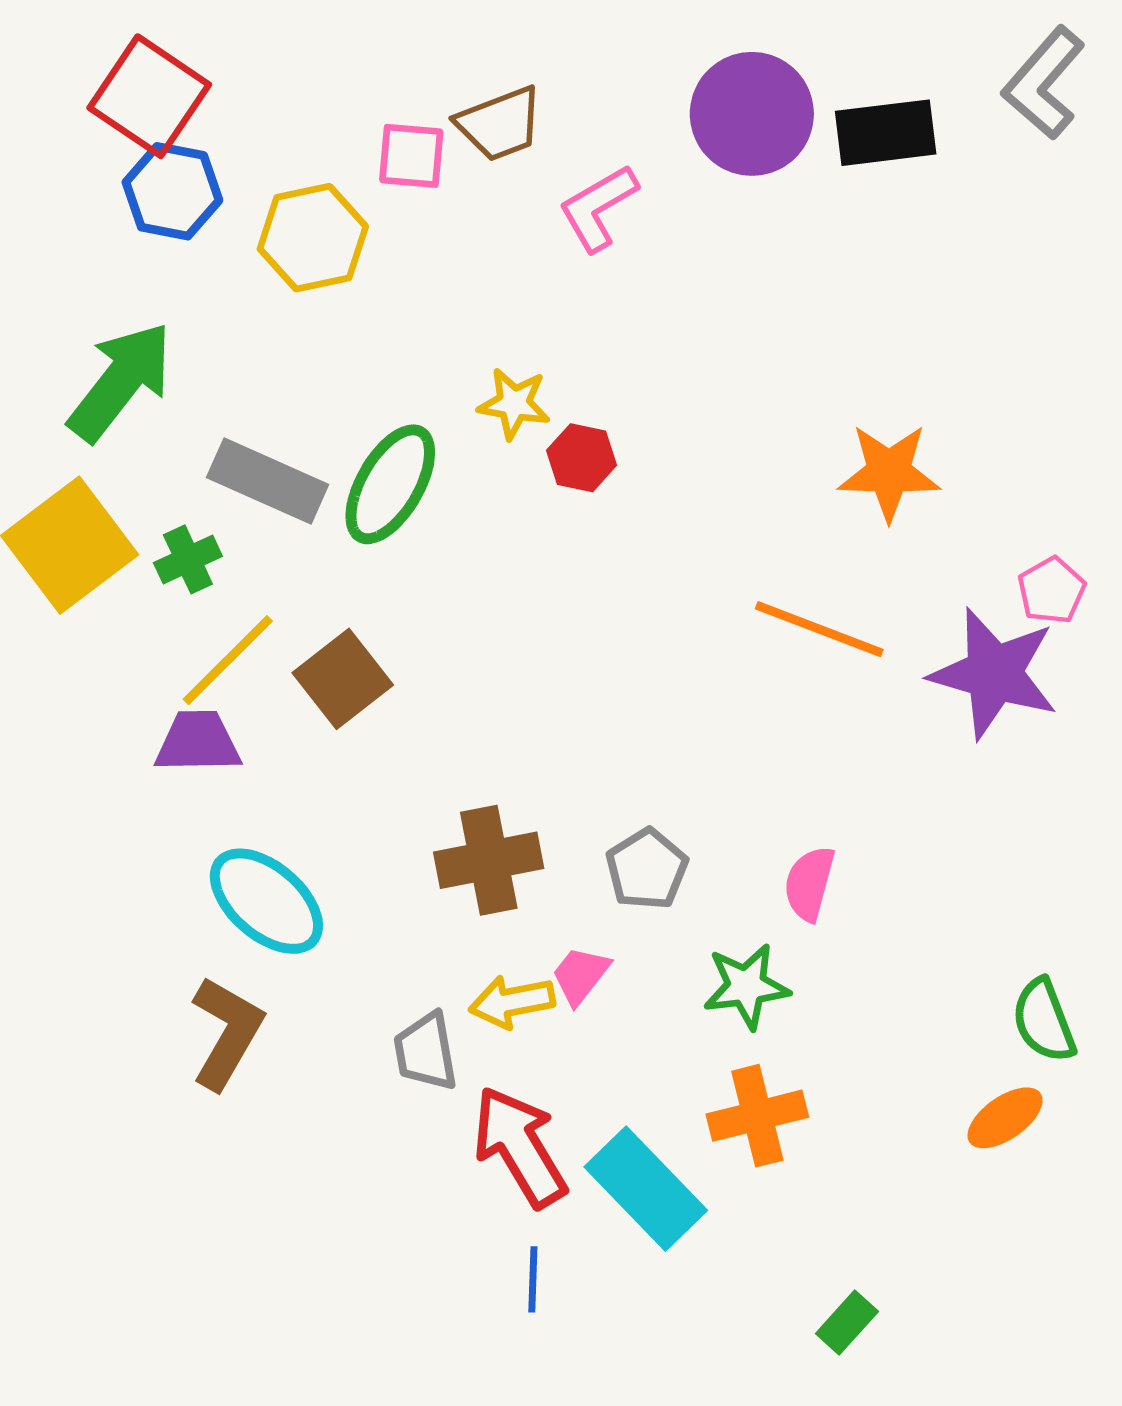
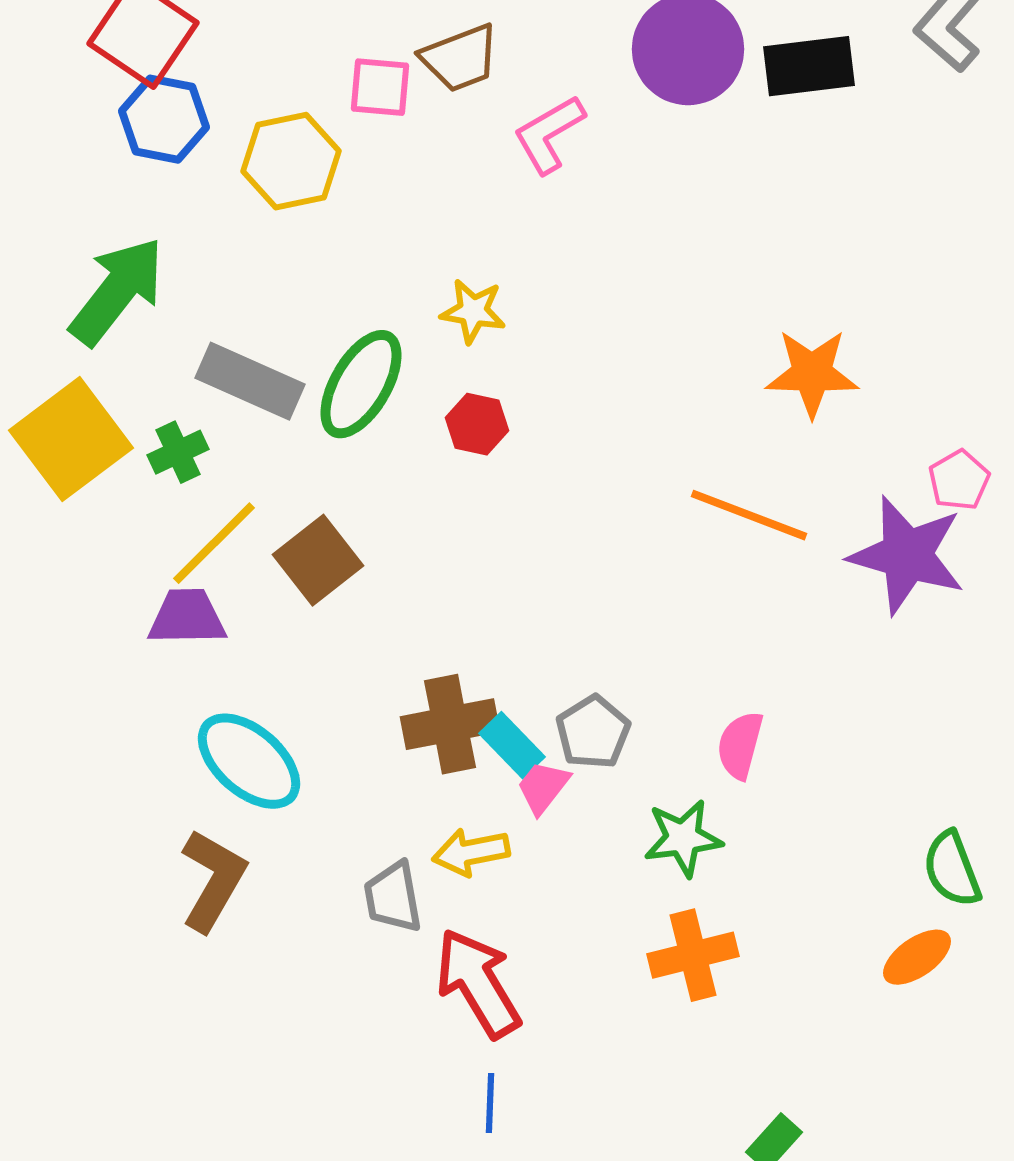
red hexagon: (582, 458) -> (477, 424), moved
pink trapezoid: (580, 975) -> (543, 787), moved
cyan rectangle: (646, 1189) -> (512, 745), moved, size x0.6

